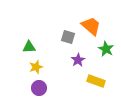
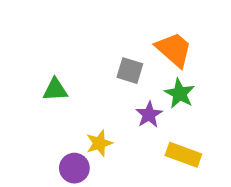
green star: (106, 49) -> (180, 94), moved
yellow star: (36, 67) -> (99, 143), moved

